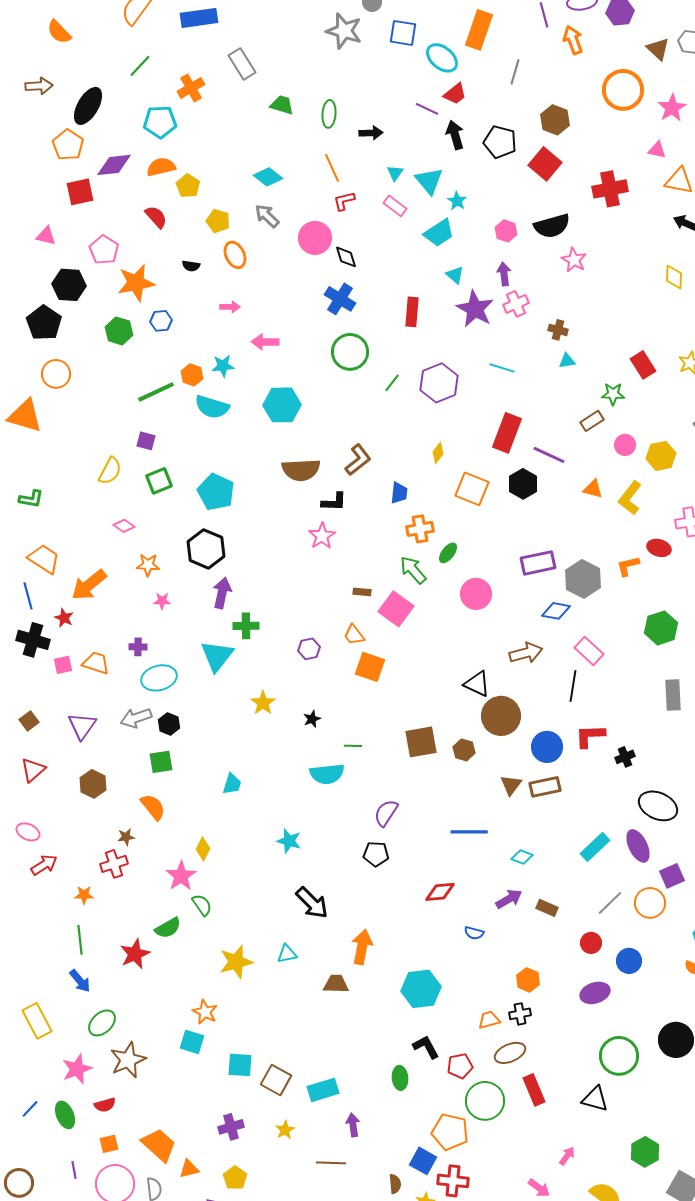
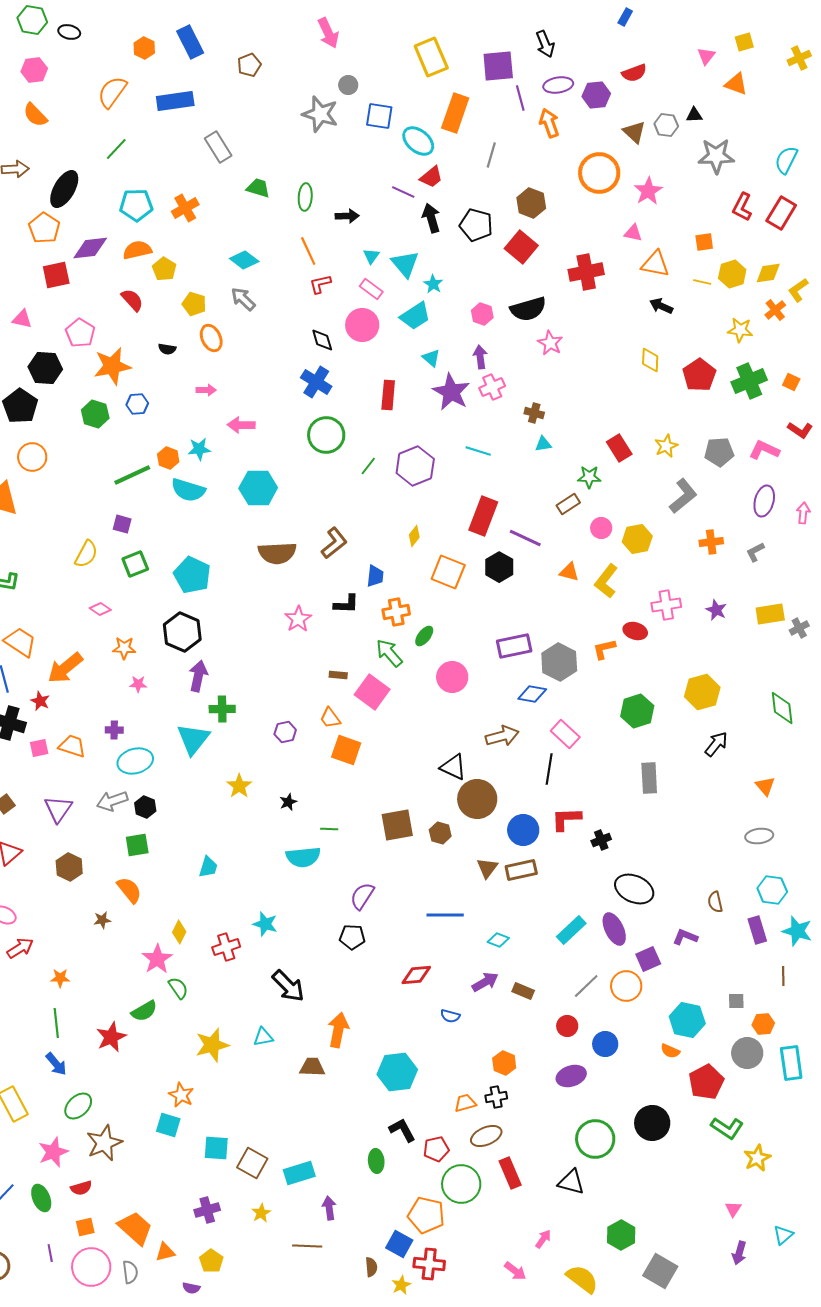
orange cross: (191, 88) -> (185, 208), moved
pink circle: (315, 238) -> (362, 325), moved
black L-shape: (334, 502) -> (346, 604), moved
red cross: (114, 864) -> (226, 947), moved

